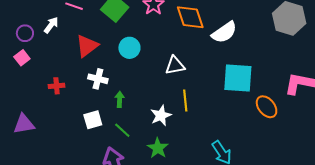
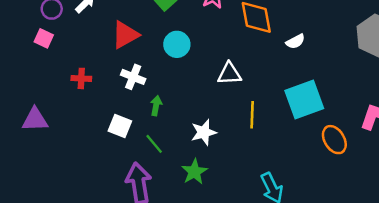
white semicircle: (224, 32) -> (295, 41), size x0.6
pink square: (22, 58) -> (44, 38), turned -35
cyan square: (238, 78) -> (304, 100), turned -32
yellow line: (185, 100) -> (252, 115), moved
white square: (93, 120) -> (120, 126), turned 30

